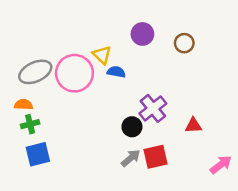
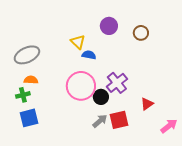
pink circle: (74, 73) -> (81, 86), moved
orange semicircle: (24, 105) -> (31, 80), moved
red triangle: (193, 125) -> (147, 104), moved, turned -32

